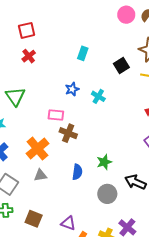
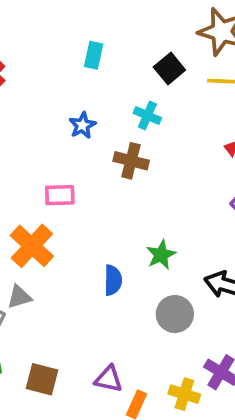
cyan cross: (98, 96) -> (147, 116), moved
pink rectangle: (56, 115) -> (60, 195), moved
brown cross: (68, 133) -> (131, 161), moved
gray triangle: (40, 175) -> (19, 297), moved

